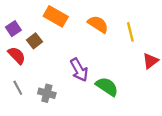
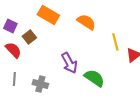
purple square: (13, 29) -> (10, 26), turned -32
yellow line: (130, 32) -> (115, 42), moved
gray line: (18, 88) -> (14, 79), turned 32

